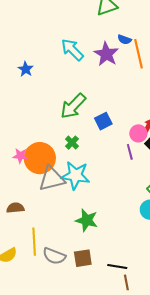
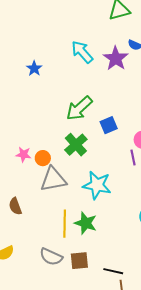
green cross: (72, 143) -> (76, 145), size x1.6
orange circle: (40, 158) -> (43, 158), size x0.5
cyan star: (75, 175) -> (97, 185), moved
brown semicircle: (15, 208) -> (15, 206), turned -108
yellow line: (34, 242) -> (65, 224), moved

